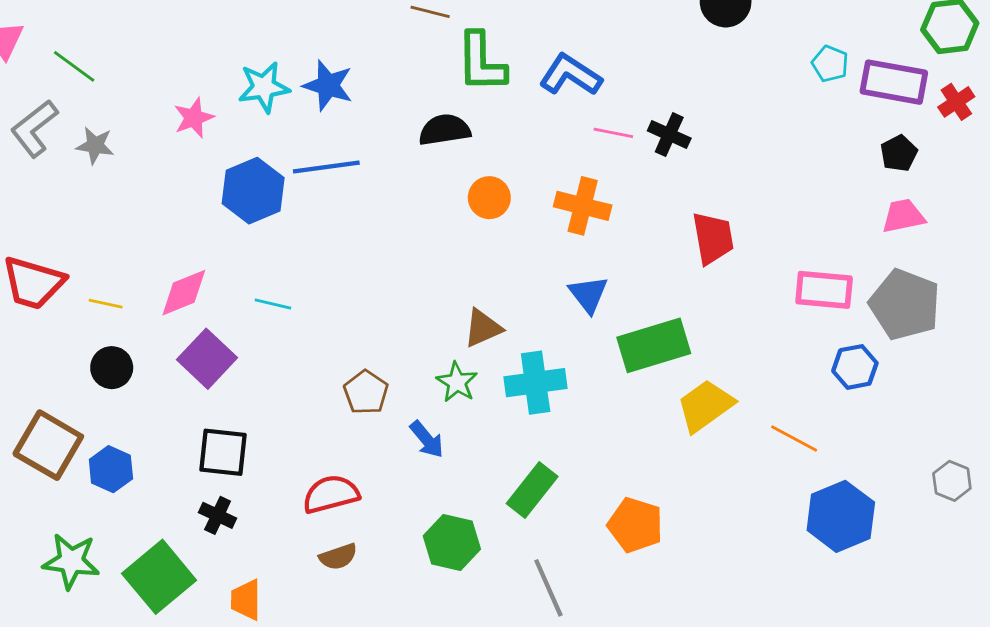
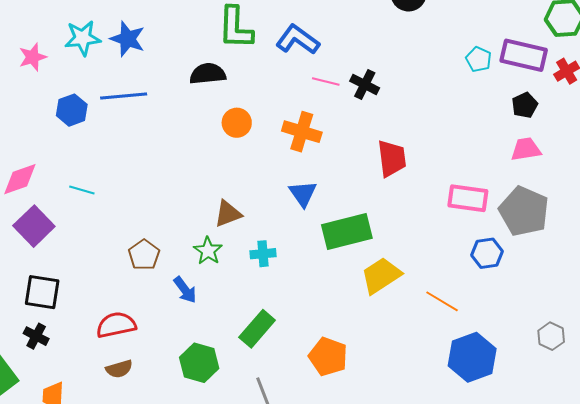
cyan pentagon: (830, 64) -> (479, 59), moved
blue hexagon: (253, 191) -> (72, 110), size x0.7
cyan cross: (536, 383) -> (263, 254), size x0.6

